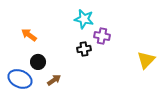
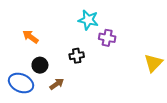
black cross: (84, 49) -> (77, 56), moved

